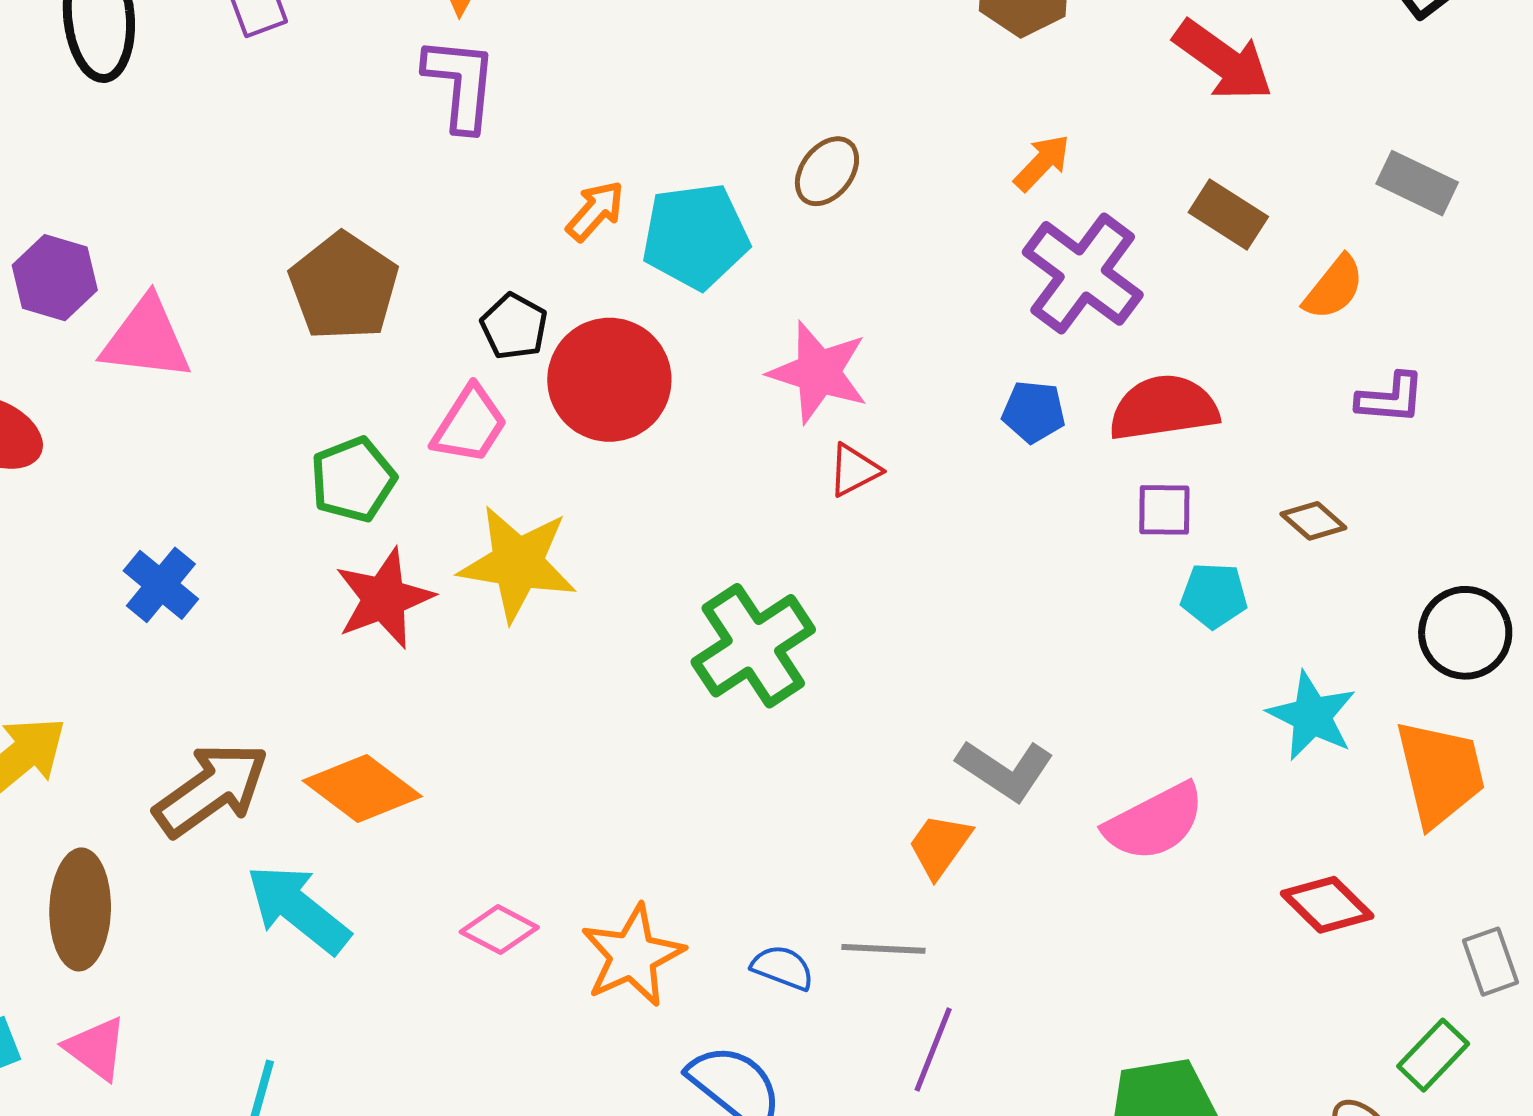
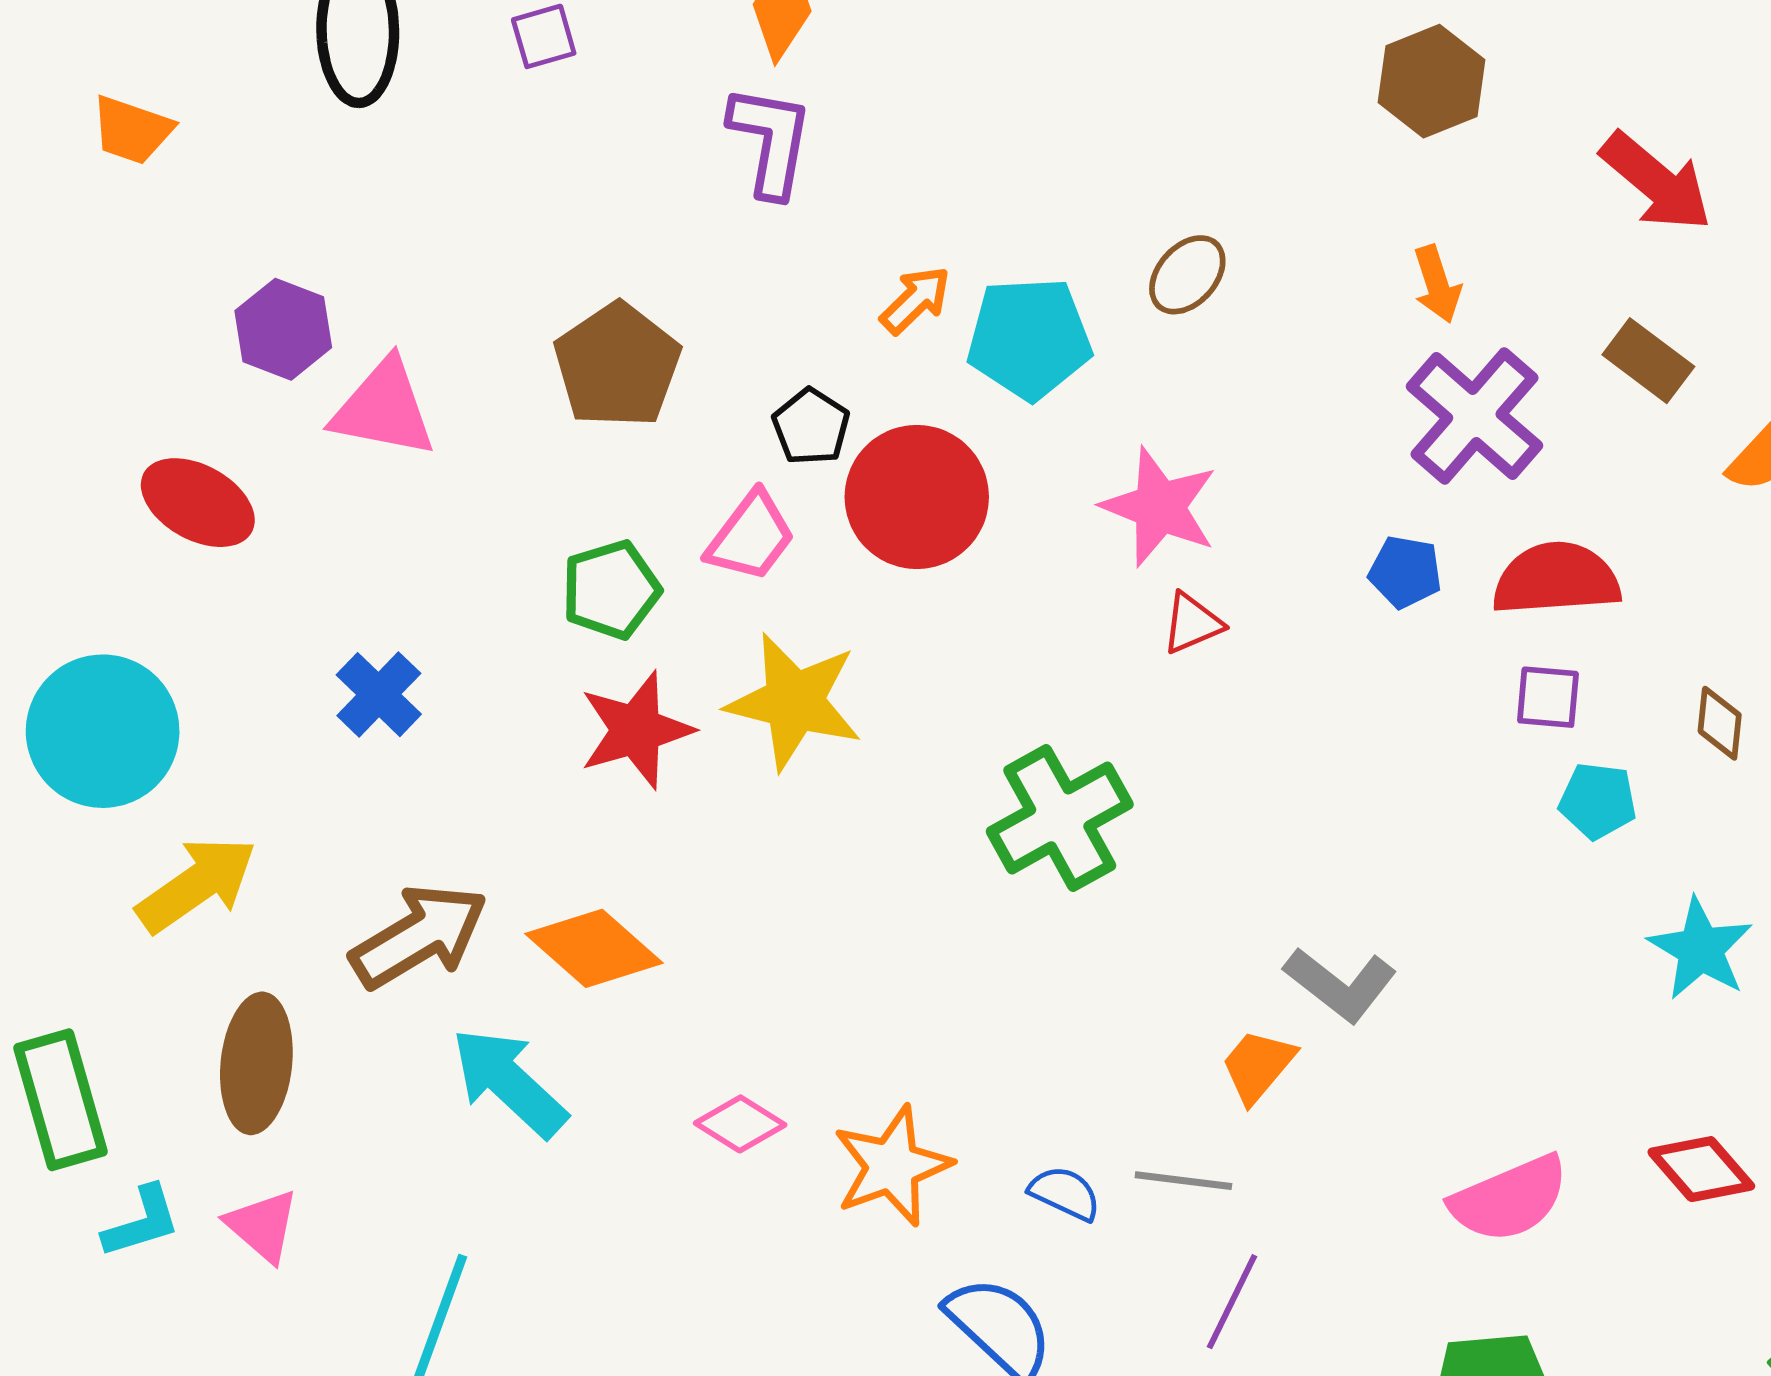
orange arrow: (1042, 163) -> (1437, 284), turned 114
brown diamond: (1313, 521) -> (1720, 723), turned 50
pink semicircle: (1155, 822) -> (1509, 1199), moved

